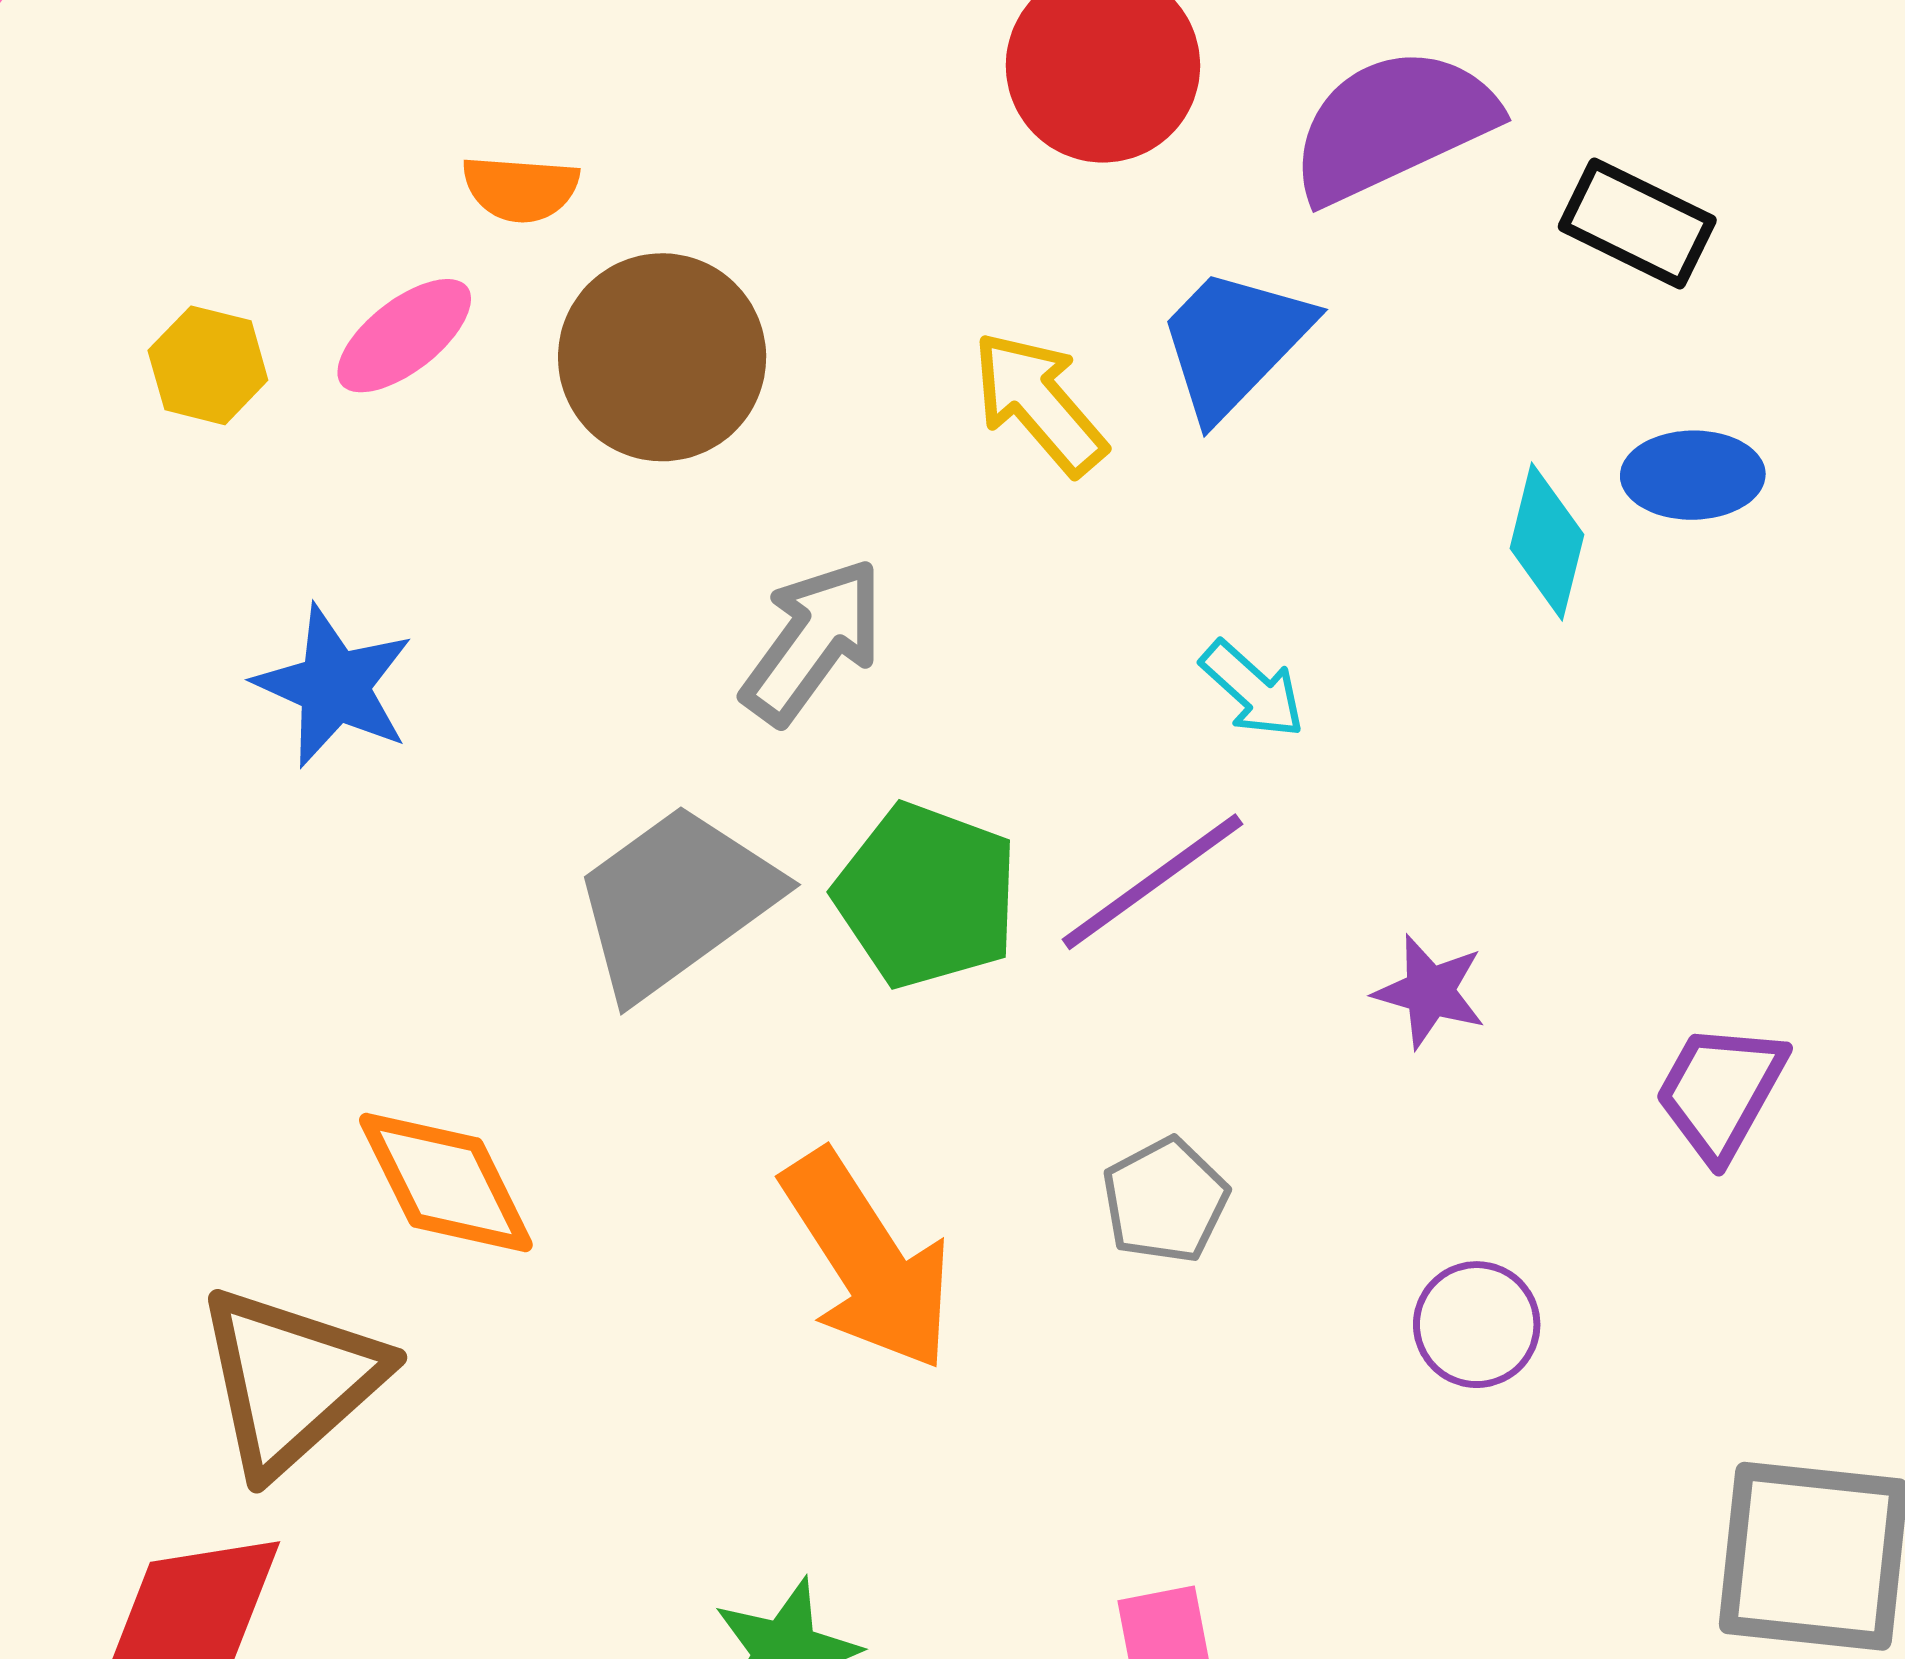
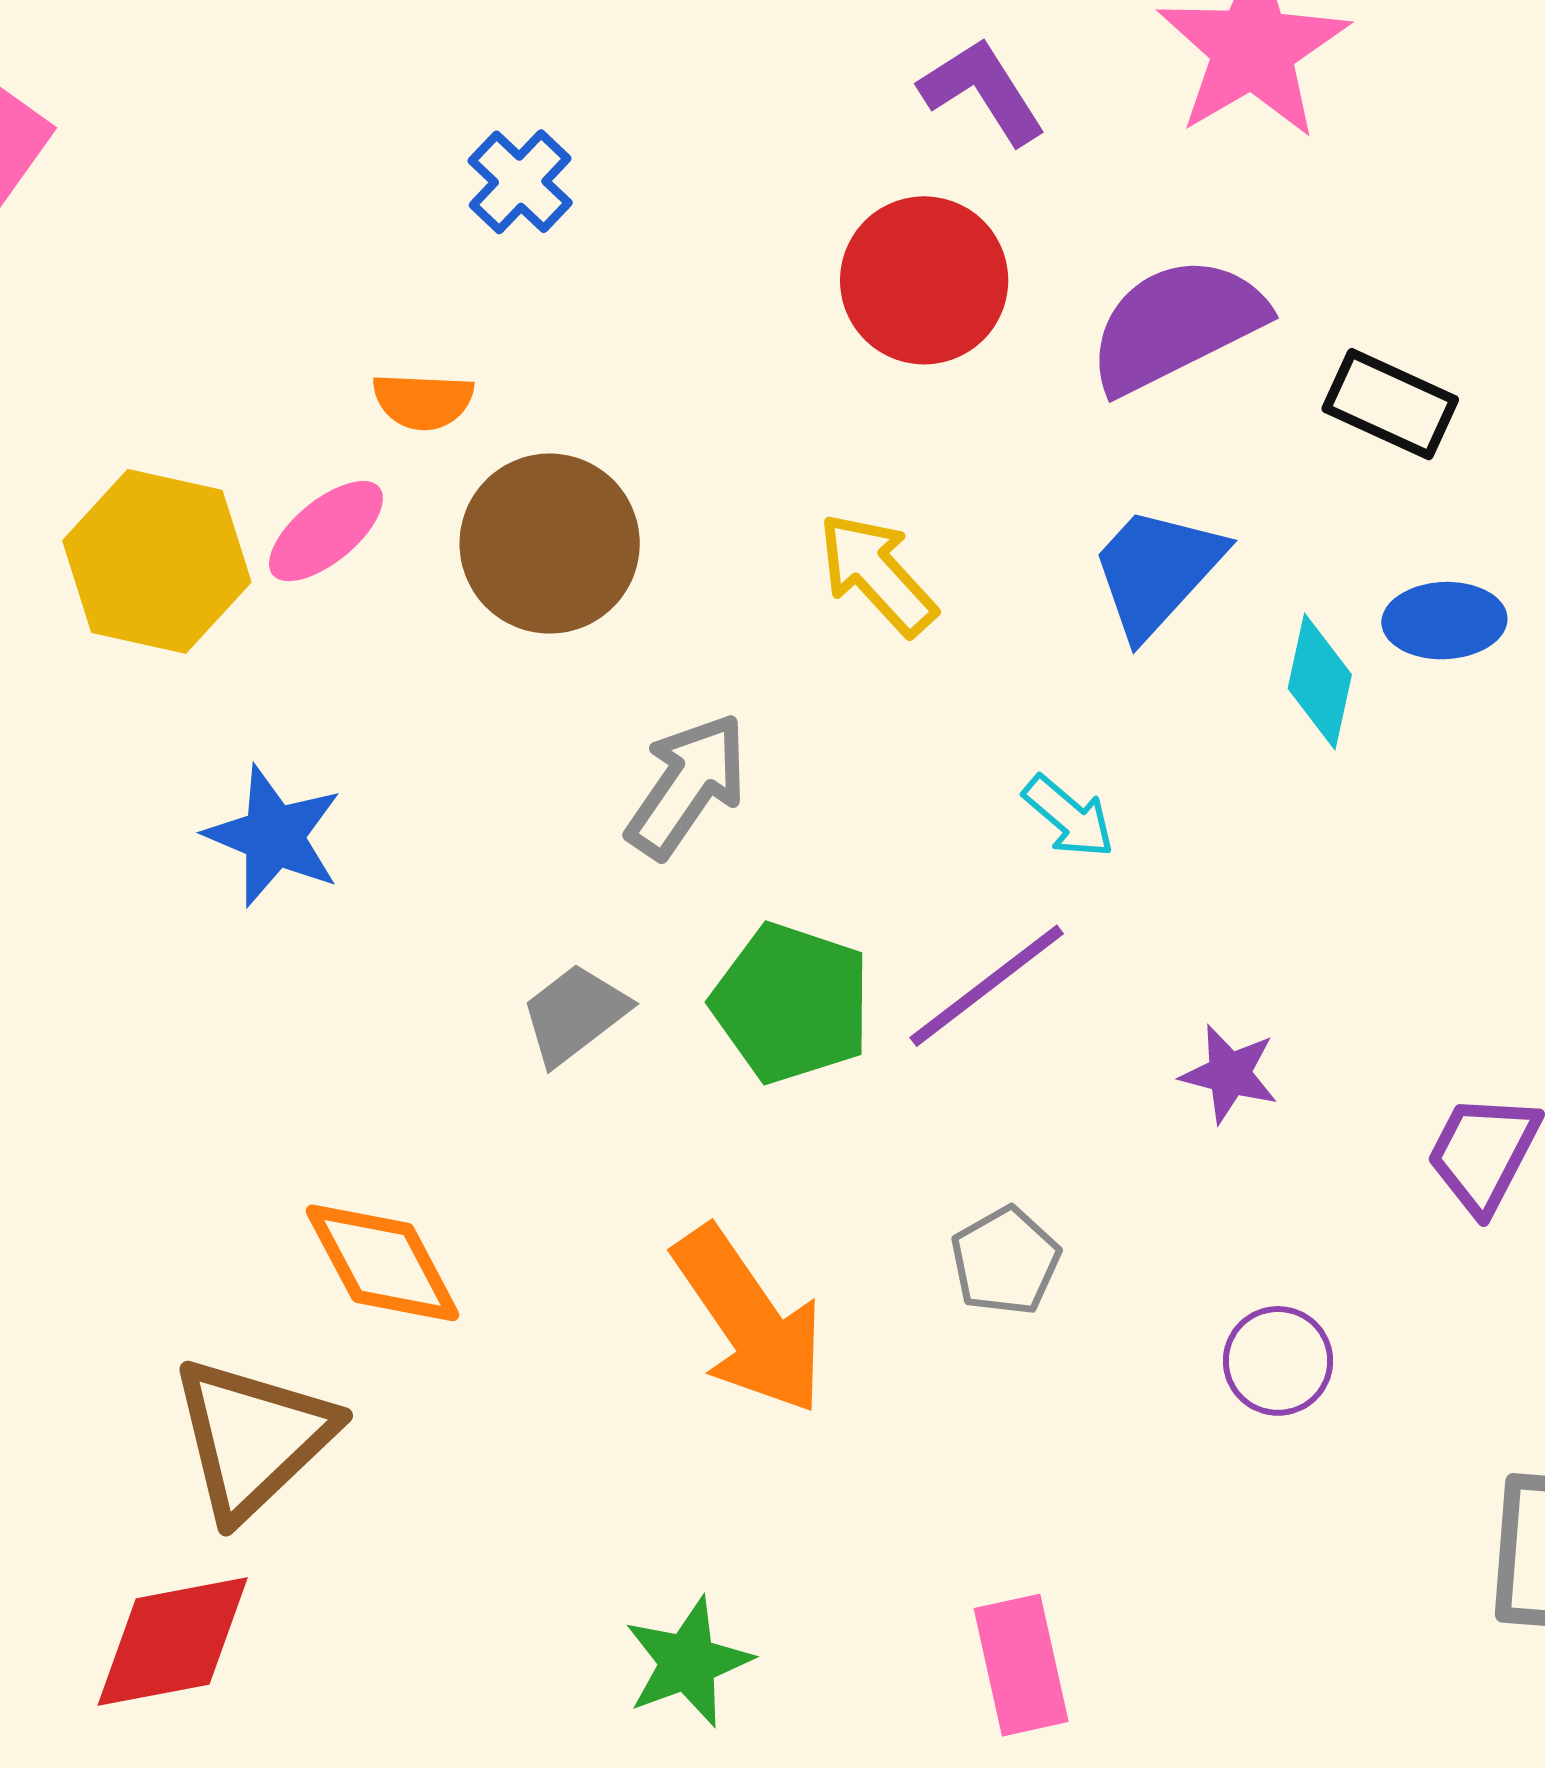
blue trapezoid: (1234, 342) -> (1157, 571), moved
yellow hexagon: (208, 365) -> (157, 561), size x1.8
gray trapezoid: (676, 901) -> (575, 1014), size x0.6

